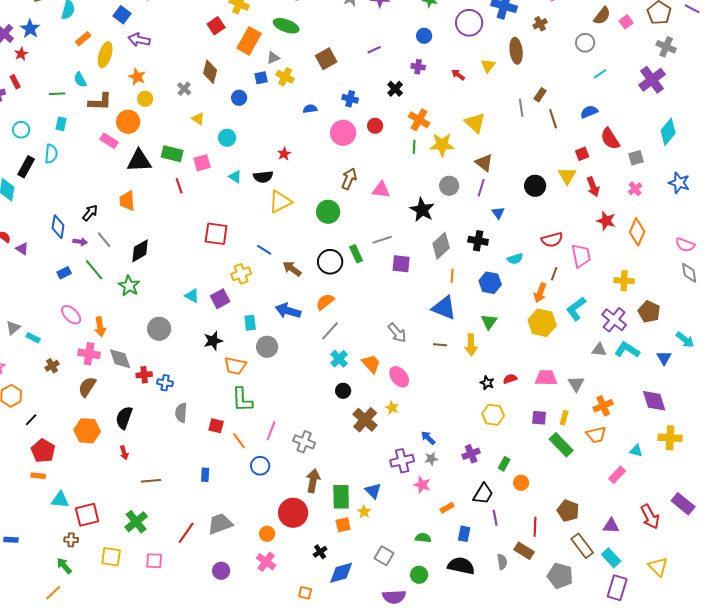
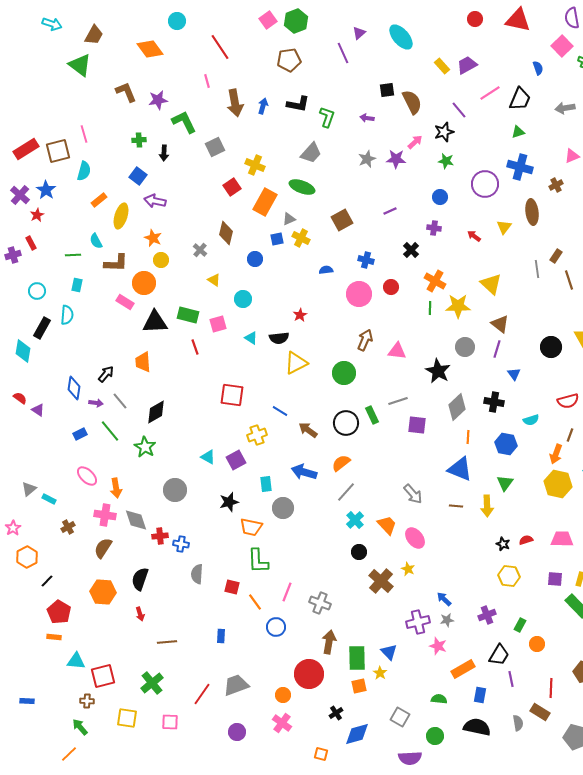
orange rectangle: (447, 508) -> (463, 669), size x1.6

